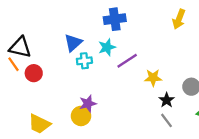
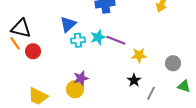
cyan star: (107, 47) -> (98, 37), moved
purple line: (127, 61) -> (116, 40), turned 54
black star: (167, 100) -> (134, 80), moved
gray line: (167, 120) -> (151, 93), turned 64

